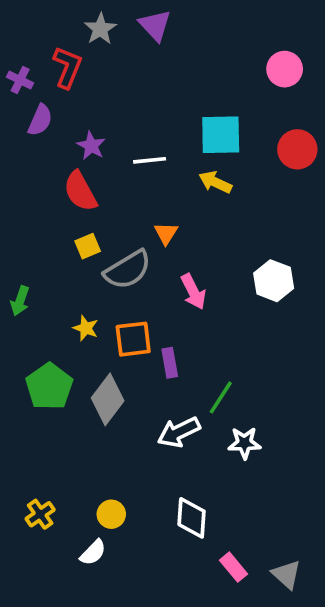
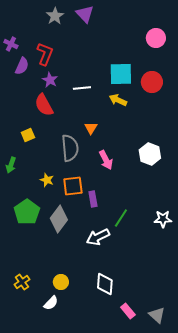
red L-shape: (67, 67) -> (45, 54), moved
red circle: (297, 149) -> (152, 82), moved
yellow square: (88, 246) -> (28, 135), moved
gray semicircle: (128, 270) -> (70, 148), turned -64
white star: (244, 443) -> (163, 219), moved

